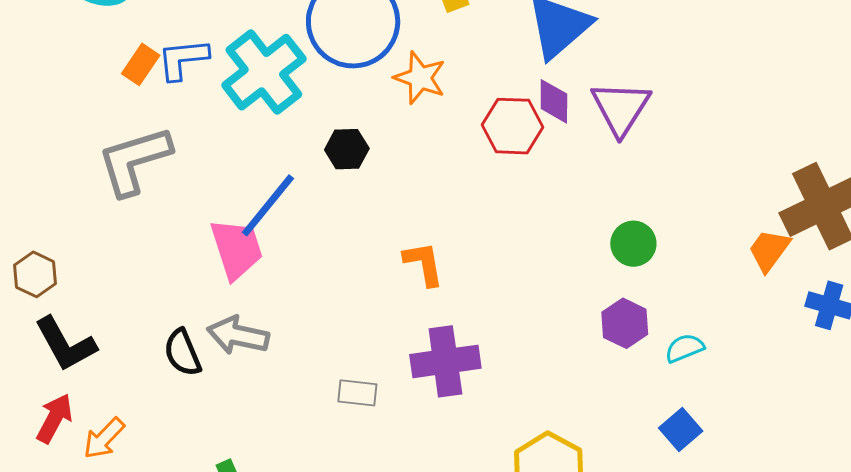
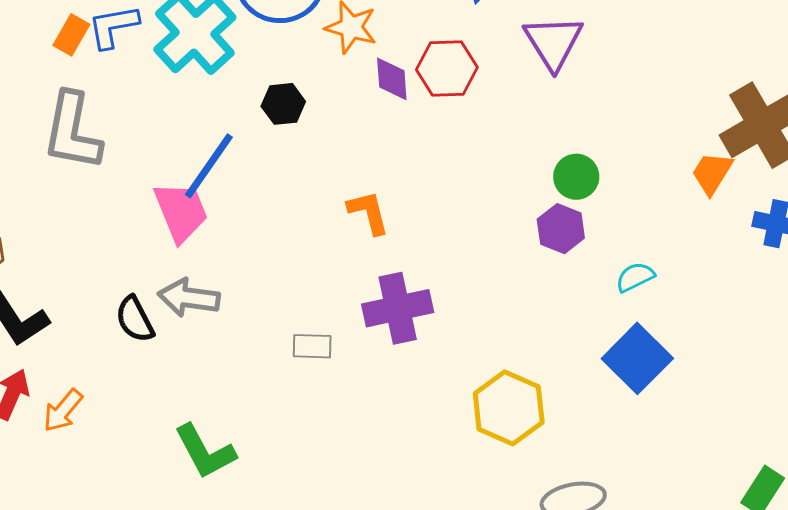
purple diamond: (554, 101) -> (392, 79), moved
gray L-shape: (134, 161) -> (72, 131), turned -58
purple hexagon: (625, 323) -> (561, 229), moved
blue square: (681, 429) -> (637, 358), size x1.6

